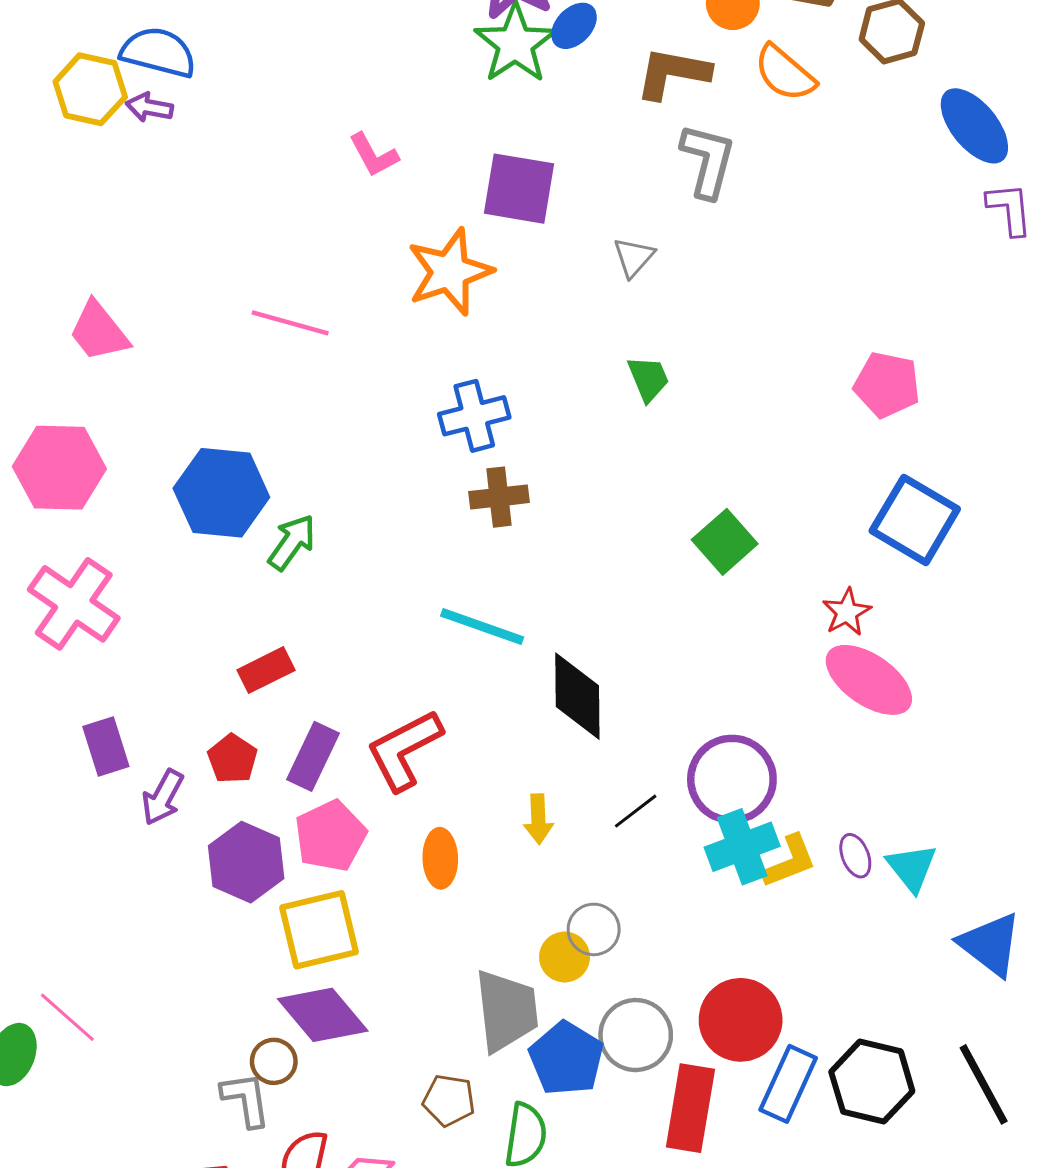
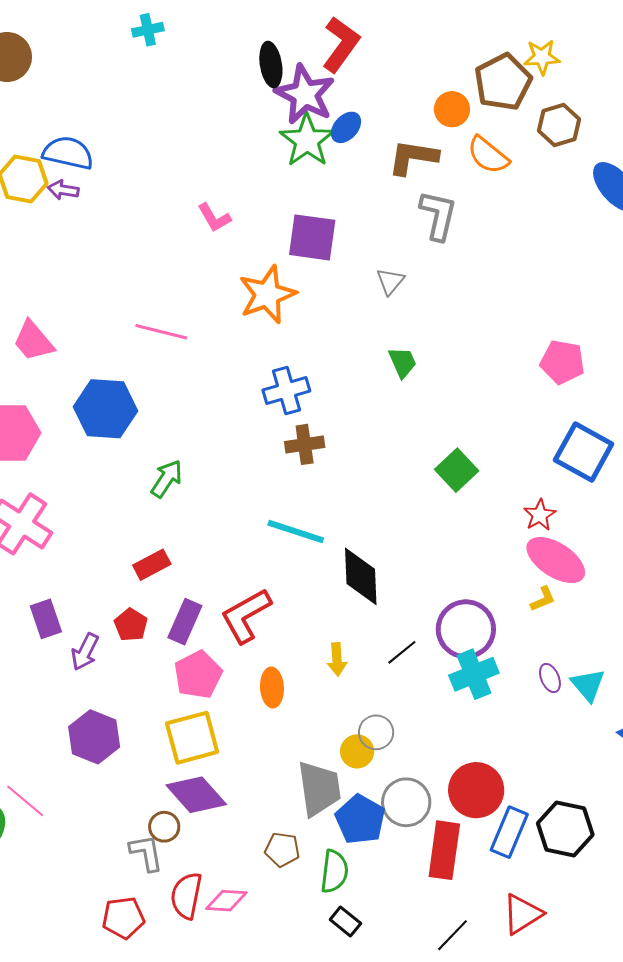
blue hexagon: (221, 493) -> (105, 409), moved
yellow L-shape: (789, 861) -> (543, 599), moved, size x0.7
purple hexagon: (246, 862) -> (94, 737), moved

